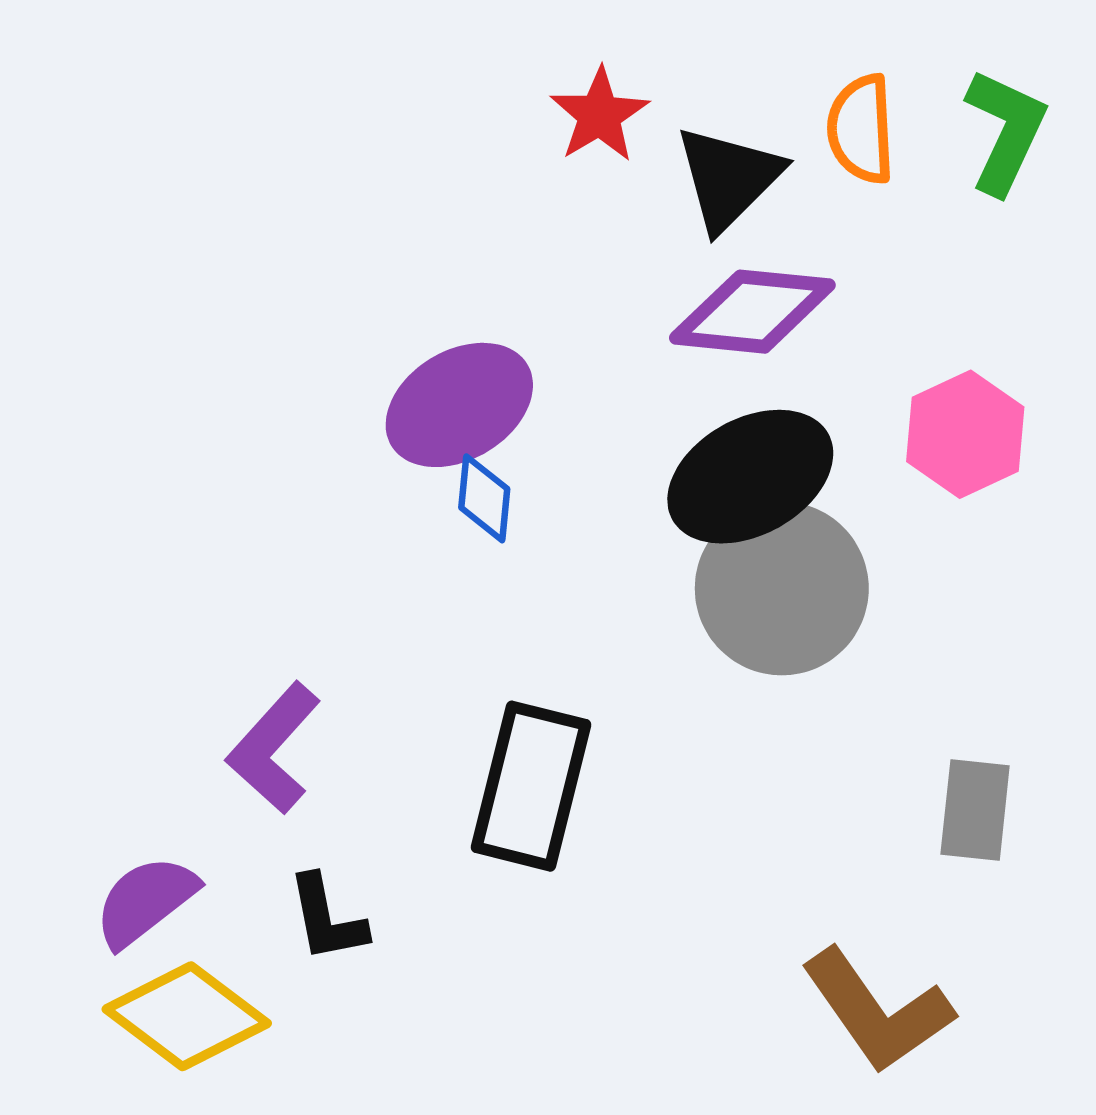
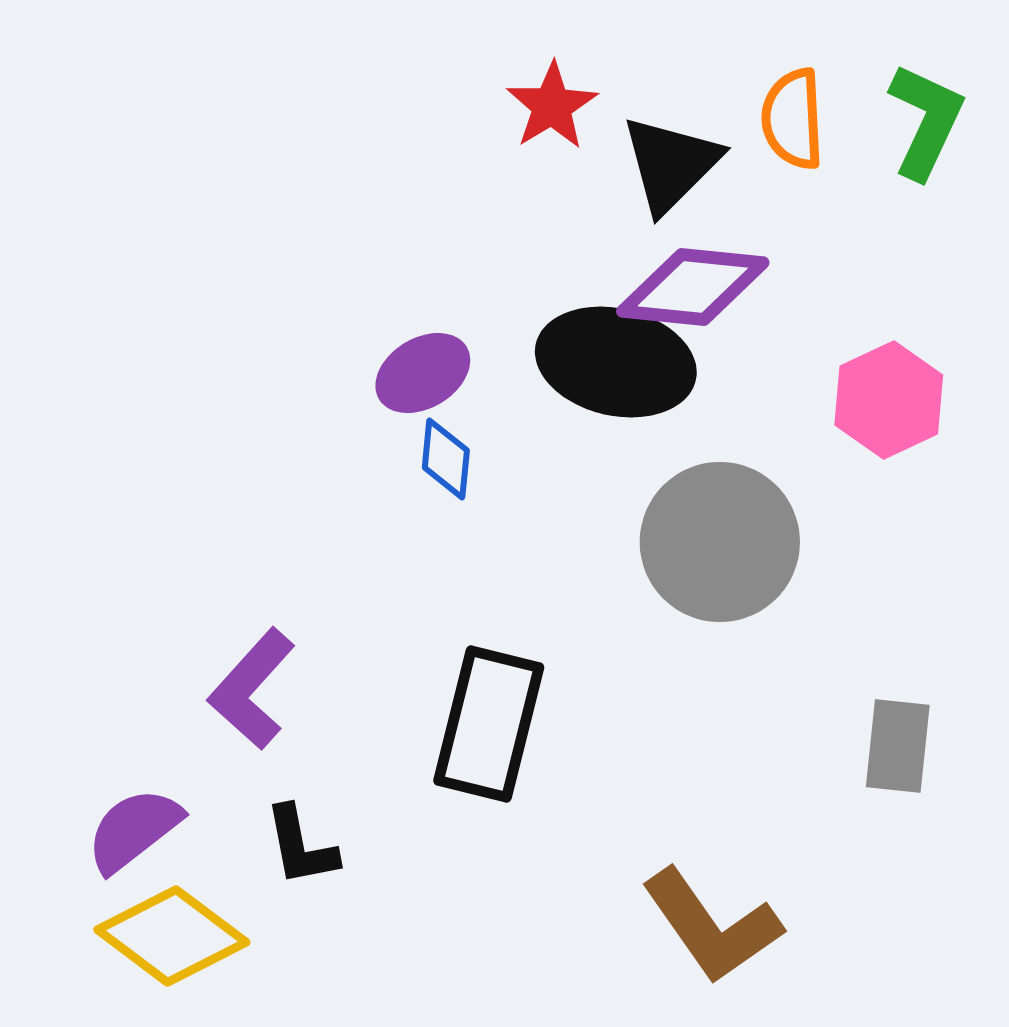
purple ellipse: (459, 405) -> (423, 373), size x0.7
black ellipse: (750, 477) -> (616, 362), moved, turned 42
brown L-shape: (877, 1011) -> (712, 926), moved

